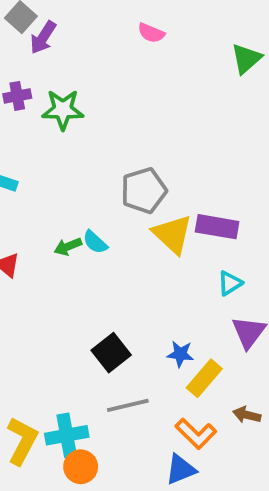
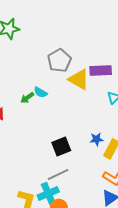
black square: (111, 353) -> (61, 147), turned 30
gray line: (128, 405) -> (58, 174), moved

